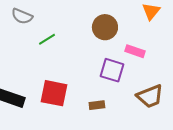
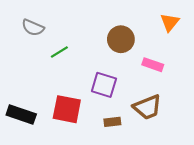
purple square: (112, 70) -> (104, 85), moved
brown trapezoid: (150, 96) -> (147, 107), moved

